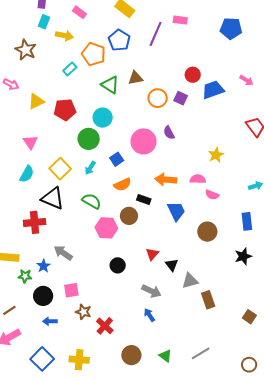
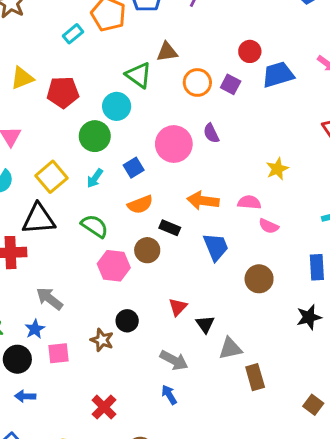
green triangle: (110, 85) -> (139, 75), moved
black triangle: (53, 198) -> (39, 219), turned -30
blue star: (44, 266) -> (35, 329), moved
brown star: (83, 312) -> (102, 340), moved

